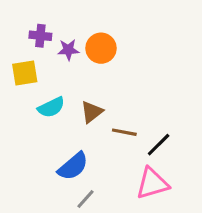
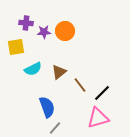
brown line: (124, 132) -> (80, 85), turned 42
blue semicircle: (73, 166) -> (47, 107), turned -70

